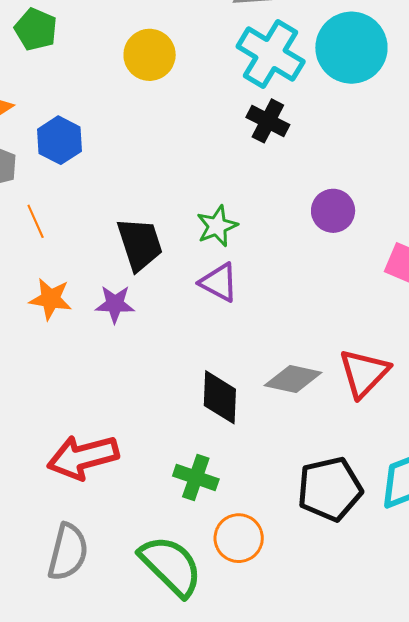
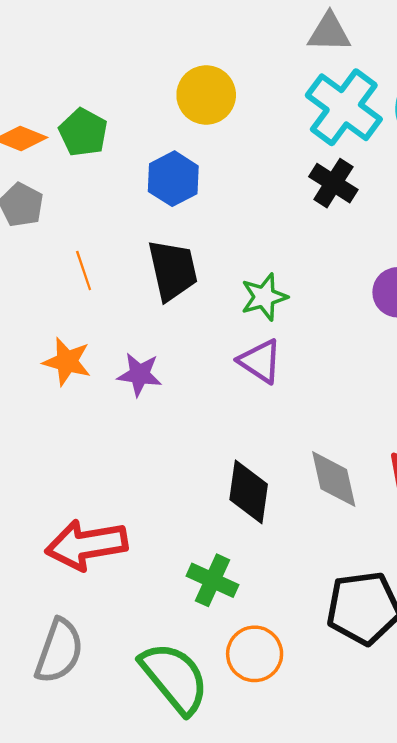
green pentagon: (36, 29) -> (83, 132), moved
blue hexagon: (60, 140) -> (173, 179), moved
orange line: (36, 221) -> (84, 271), moved
black trapezoid: (140, 244) -> (173, 270), moved
gray diamond: (293, 379) -> (334, 479), turned 60

